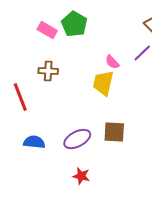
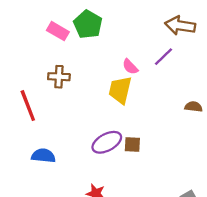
brown square: (114, 132) -> (132, 145), size x0.7
purple ellipse: (77, 139) -> (107, 142), moved

